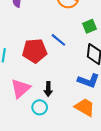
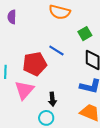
pink triangle: (20, 88) -> (24, 90), moved

